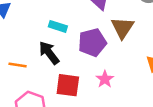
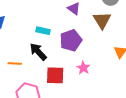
brown triangle: (122, 28) -> (102, 20), moved

